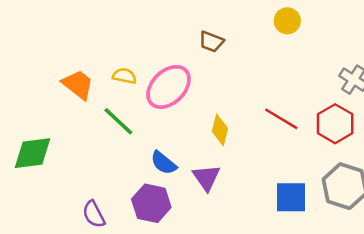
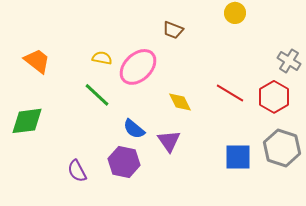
orange trapezoid: (78, 84) -> (37, 61), moved
yellow diamond: (220, 130) -> (180, 102), turned -40

